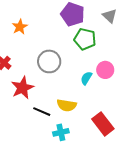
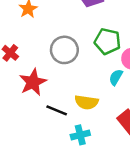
green pentagon: (85, 39) -> (107, 41), moved
cyan semicircle: (86, 78) -> (116, 77), moved

